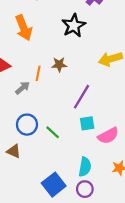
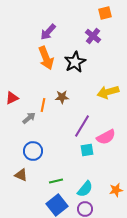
orange arrow: (24, 28) -> (46, 58), moved
green line: (53, 132) -> (56, 181), moved, turned -56
pink semicircle: (108, 136) -> (106, 137), moved
cyan semicircle: (85, 167) -> (85, 189), turned 30

